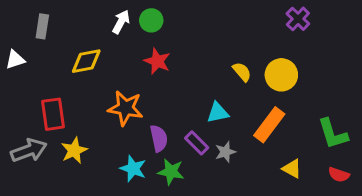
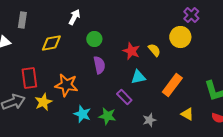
green circle: (151, 20) -> (94, 39), moved
red star: (157, 61) -> (131, 51), moved
yellow circle: (281, 75) -> (180, 37), moved
orange star: (126, 108) -> (66, 85), moved
purple semicircle: (159, 138) -> (99, 65), moved
gray star: (225, 152) -> (149, 120), moved

